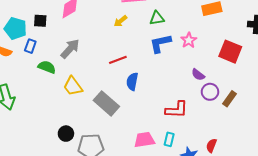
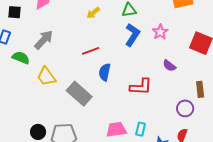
blue L-shape: (160, 43) -> (132, 35), turned 135
purple circle: (210, 92) -> (185, 108), moved
brown rectangle: (230, 99) -> (200, 89), turned -42
red L-shape: (177, 110) -> (141, 87), moved
black circle: (66, 134) -> (38, 132), moved

